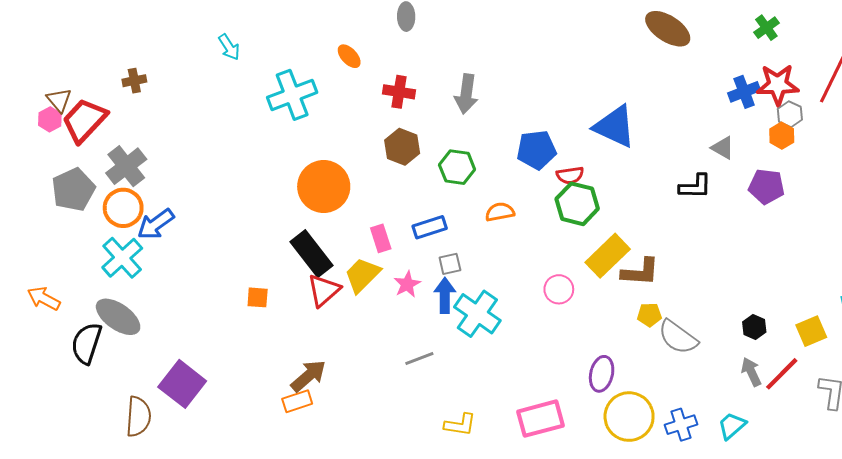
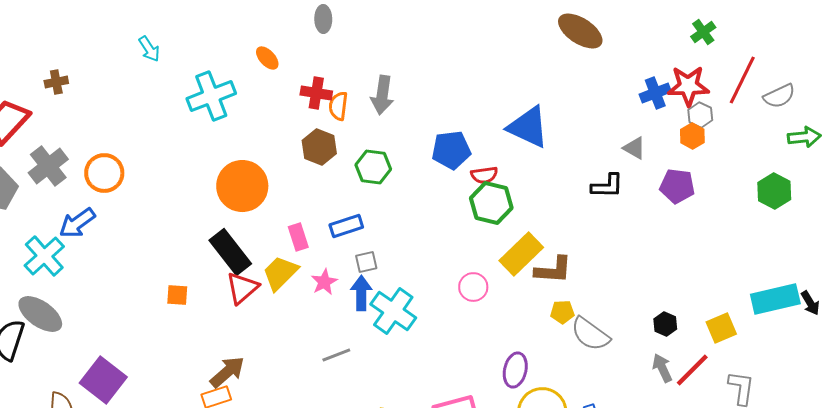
green cross: (766, 28) -> (703, 32), moved
orange circle: (123, 208) -> (104, 173), moved
orange semicircle: (500, 212) -> (338, 106), moved, turned -72

